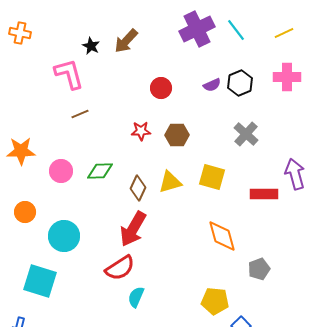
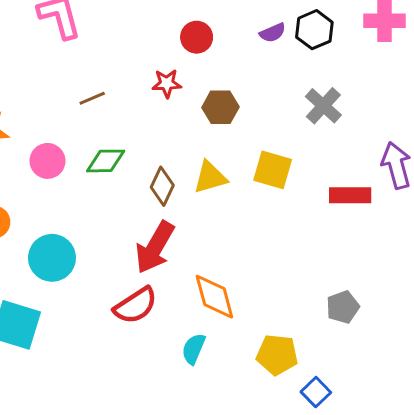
brown line: (80, 114) -> (92, 98), moved
red star: (141, 131) -> (167, 83), moved
orange diamond: (222, 236) -> (214, 297), moved
cyan semicircle: (136, 297) -> (194, 349), moved

